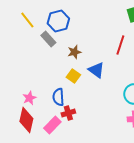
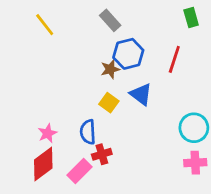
blue hexagon: (58, 21) -> (128, 54), moved
gray rectangle: (48, 39) -> (110, 20), moved
red diamond: (26, 120) -> (43, 164), turned 40

